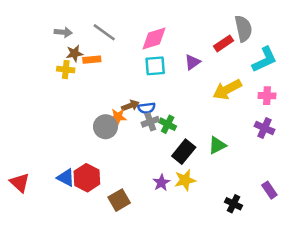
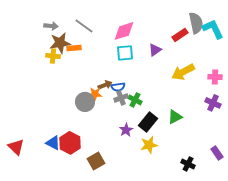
brown star: (74, 53) -> (60, 43), size x1.5
cyan L-shape: (264, 60) -> (213, 29), moved, turned -90
purple star: (161, 183) -> (126, 130), moved

